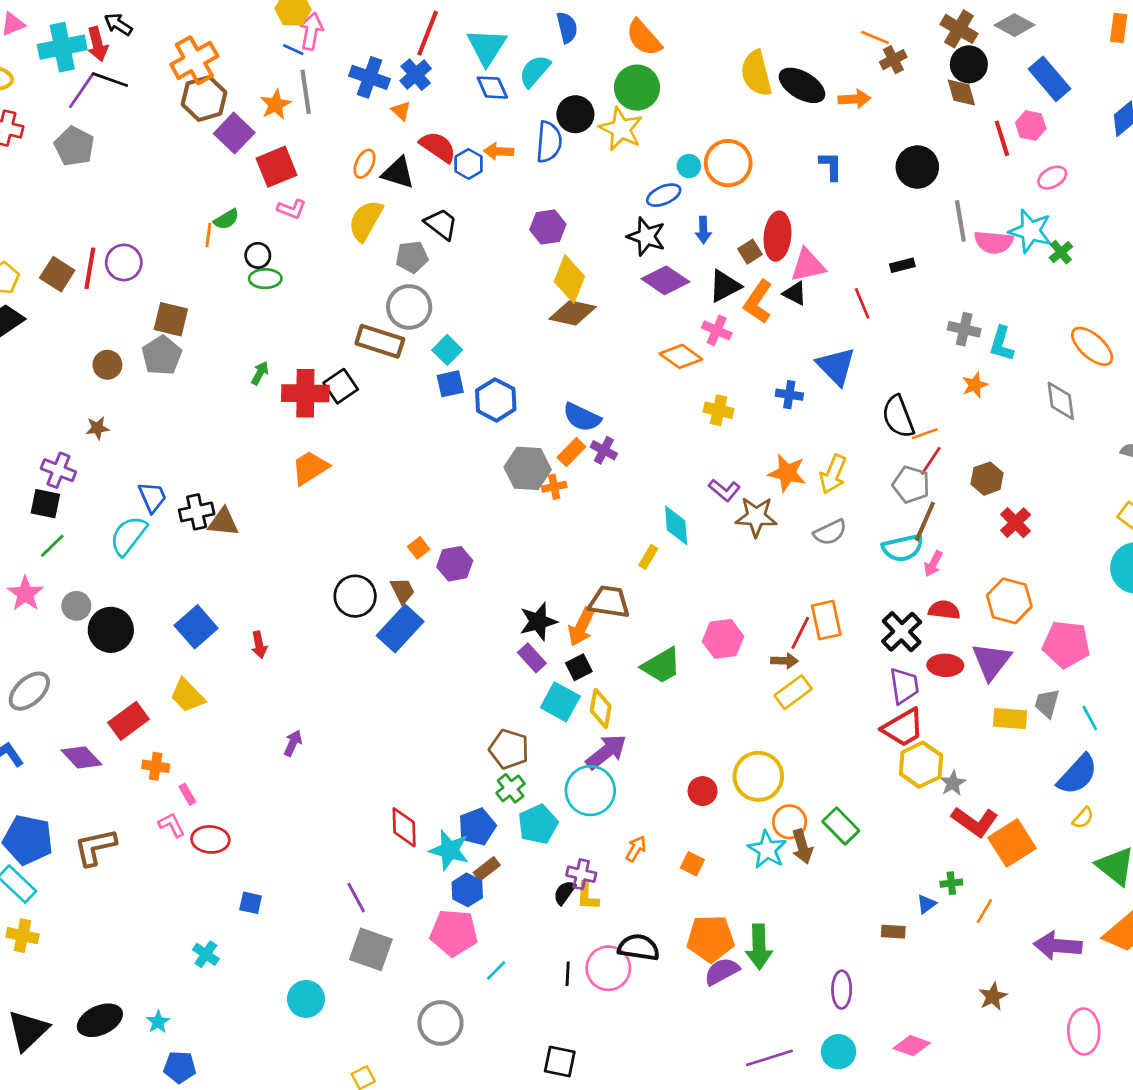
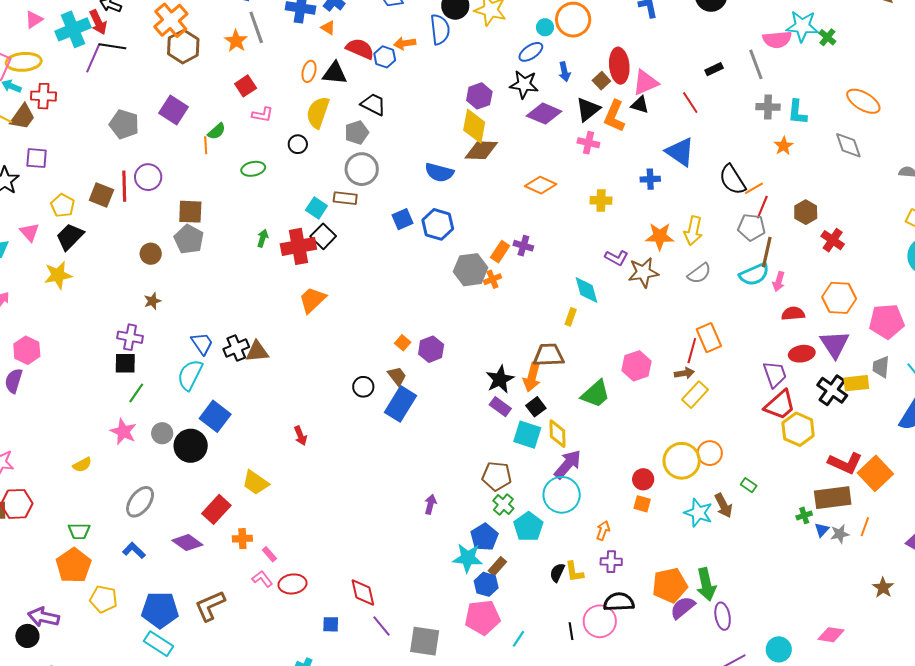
purple square: (234, 133) -> (174, 110), moved
gray pentagon: (74, 146) -> (124, 124), moved
red square: (277, 167) -> (246, 86), size x0.7
gray line: (960, 221) -> (756, 64), moved
purple hexagon: (548, 227) -> (479, 96), moved
black circle: (258, 255) -> (298, 144), moved
brown rectangle: (380, 341) -> (345, 198), size x0.7
cyan square: (447, 350) -> (316, 208), moved
orange diamond: (681, 356) -> (541, 185), moved
blue semicircle: (582, 417) -> (439, 172), moved
black circle: (355, 596) -> (363, 387), size x0.7
blue square: (196, 627) -> (215, 416), moved
black cross: (902, 632) -> (832, 390), moved
purple arrow: (293, 743) -> (430, 504), moved
gray star: (953, 783) -> (840, 534), moved, turned 30
orange circle: (790, 822) -> (710, 453), moved
green rectangle: (841, 826) -> (749, 485), size x0.6
red diamond: (404, 827) -> (363, 593), moved
orange square: (692, 864) -> (642, 504), moved
purple cross: (581, 874) -> (611, 562), moved
green cross: (951, 883) -> (804, 515), moved
purple line: (356, 898) -> (382, 626), moved
brown rectangle: (893, 932) -> (833, 498), moved, size x2.0
purple ellipse: (842, 990) -> (723, 616), moved

